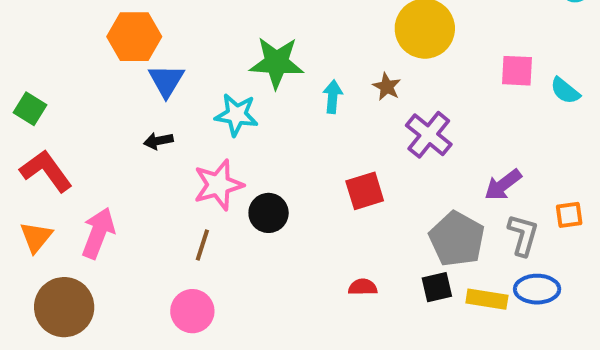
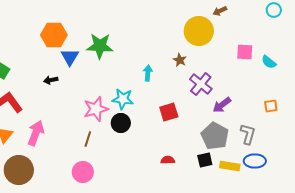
green star: (277, 63) -> (100, 46), moved
cyan arrow: (333, 97) -> (148, 73), moved
cyan star: (236, 115) -> (123, 99), moved
black arrow: (158, 141) -> (51, 80), moved
purple arrow: (503, 185) -> (222, 105), moved
orange square: (569, 215) -> (271, 106), moved

